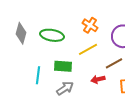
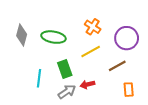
green rectangle: (63, 66) -> (65, 69), turned 66
red arrow: (98, 79) -> (87, 84), moved

